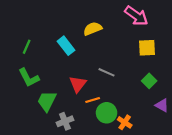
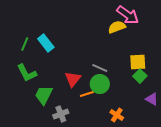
yellow semicircle: (93, 29) -> (117, 27), moved
cyan rectangle: (66, 46) -> (46, 43), moved
yellow square: (147, 48) -> (138, 62), moved
green circle: (107, 113) -> (100, 84), moved

